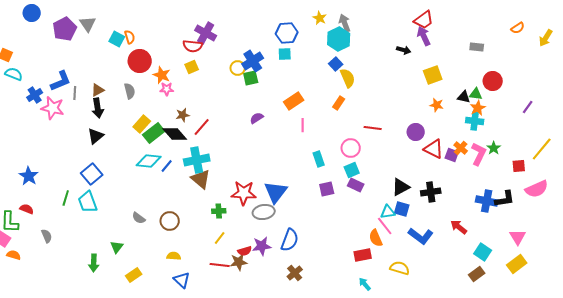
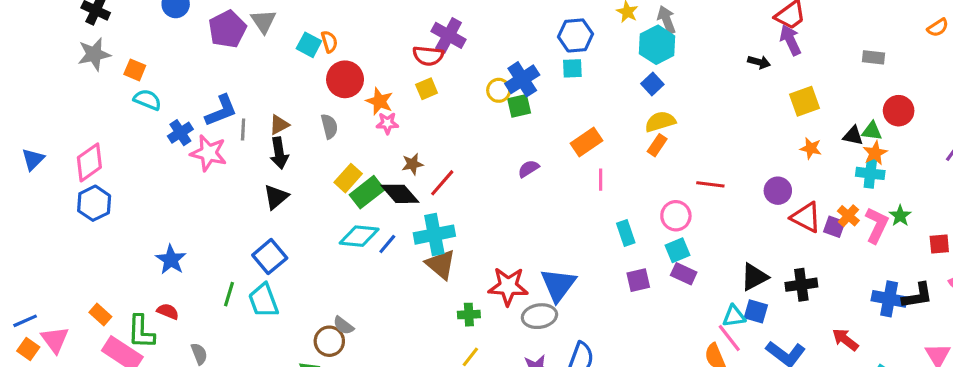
yellow semicircle: (348, 78) -> (660, 122), moved, turned -84
brown circle: (170, 221) -> (329, 341), moved

